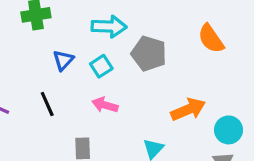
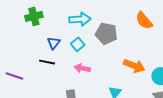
black line: (47, 104) -> (47, 62), moved, turned -49
orange arrow: (188, 109) -> (134, 66), turned 50

